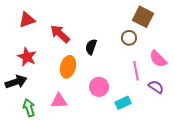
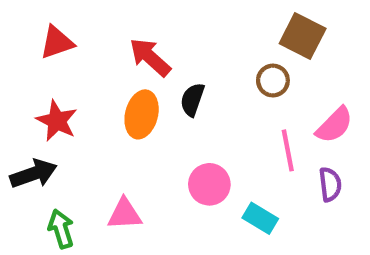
red arrow: (60, 34) -> (150, 57), moved
pink semicircle: (158, 59) -> (334, 125), turned -90
orange ellipse: (68, 67) -> (142, 114), moved
purple semicircle: (156, 87) -> (330, 184), turned 49
cyan rectangle: (123, 103) -> (260, 218), turned 56

